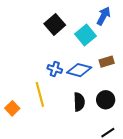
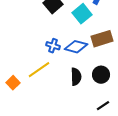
brown rectangle: (107, 62) -> (102, 39), size x1.5
yellow line: (40, 94) -> (39, 70), turned 70

